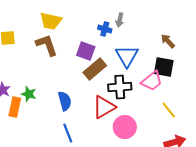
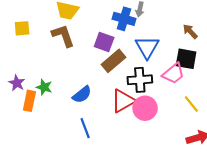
blue cross: (105, 29) -> (124, 19), size x1.5
blue semicircle: (65, 101) -> (82, 95), turned 66
pink circle: (125, 127) -> (145, 108), moved

